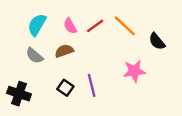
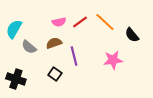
cyan semicircle: (37, 25) -> (14, 29), moved
pink semicircle: (70, 26) -> (59, 22), turned -72
purple line: (92, 85) -> (74, 56), moved

